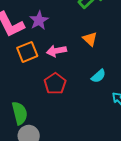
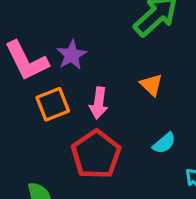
pink arrow: (56, 51) -> (99, 103), turned -72
red pentagon: (55, 84) -> (96, 154), size x1.4

